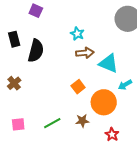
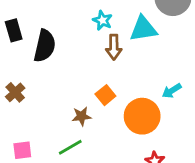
brown arrow: (85, 53) -> (114, 47), turned 96
cyan triangle: (109, 63) -> (143, 29), moved, turned -30
brown star: (82, 121) -> (81, 116), moved

